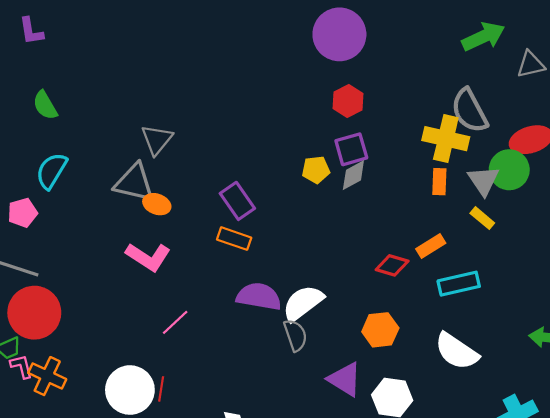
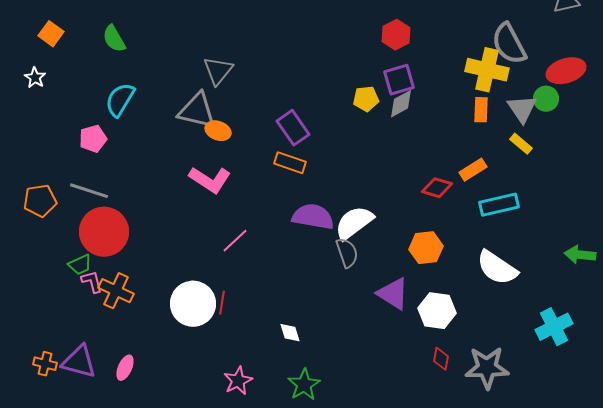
green circle: (509, 170) -> (546, 99), size x0.7

